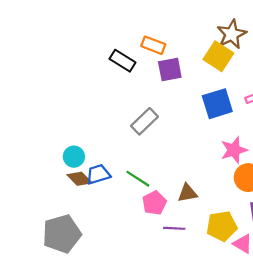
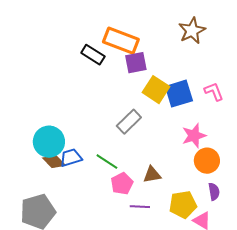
orange rectangle: (153, 45) -> (121, 41), size x1.6
yellow square: (218, 56) -> (156, 90), moved
gray rectangle: (144, 121) -> (129, 122), moved
cyan circle: (74, 157) -> (49, 142), size x1.6

